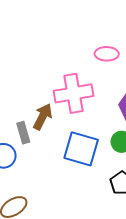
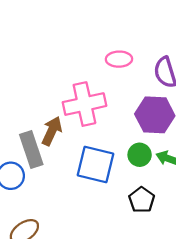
gray rectangle: (23, 133) -> (31, 149), size x1.5

